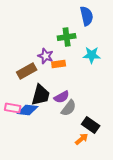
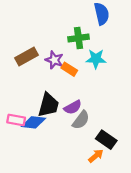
cyan star: (92, 55) -> (96, 59), moved
orange rectangle: (59, 64) -> (69, 69), turned 40
brown rectangle: (27, 71) -> (27, 56), moved

